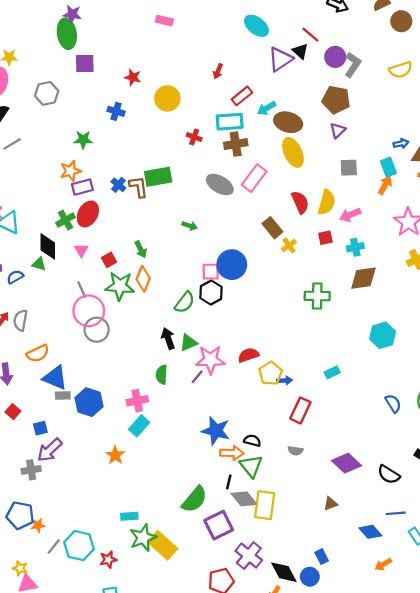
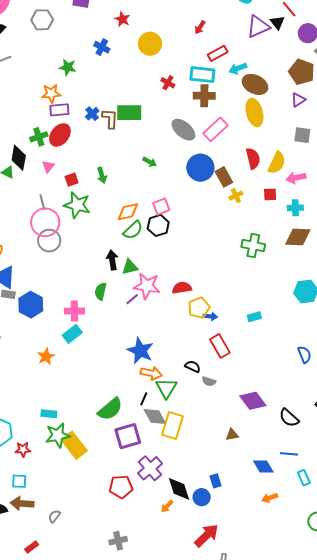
blue circle: (232, 265) -> (200, 168), moved
pink square: (211, 272) -> (161, 207), turned -30
orange diamond: (143, 279) -> (128, 212), moved, turned 45
red rectangle: (300, 410) -> (220, 346), turned -65
black semicircle: (252, 441) -> (193, 366), moved

